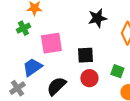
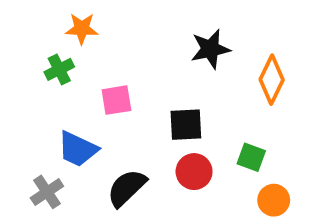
pink square: (51, 43) -> (116, 100), size x0.7
blue trapezoid: (32, 67) -> (78, 149), turned -120

